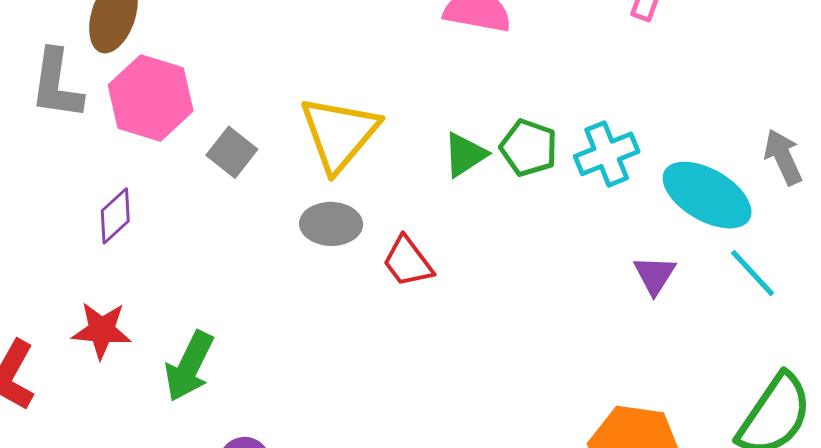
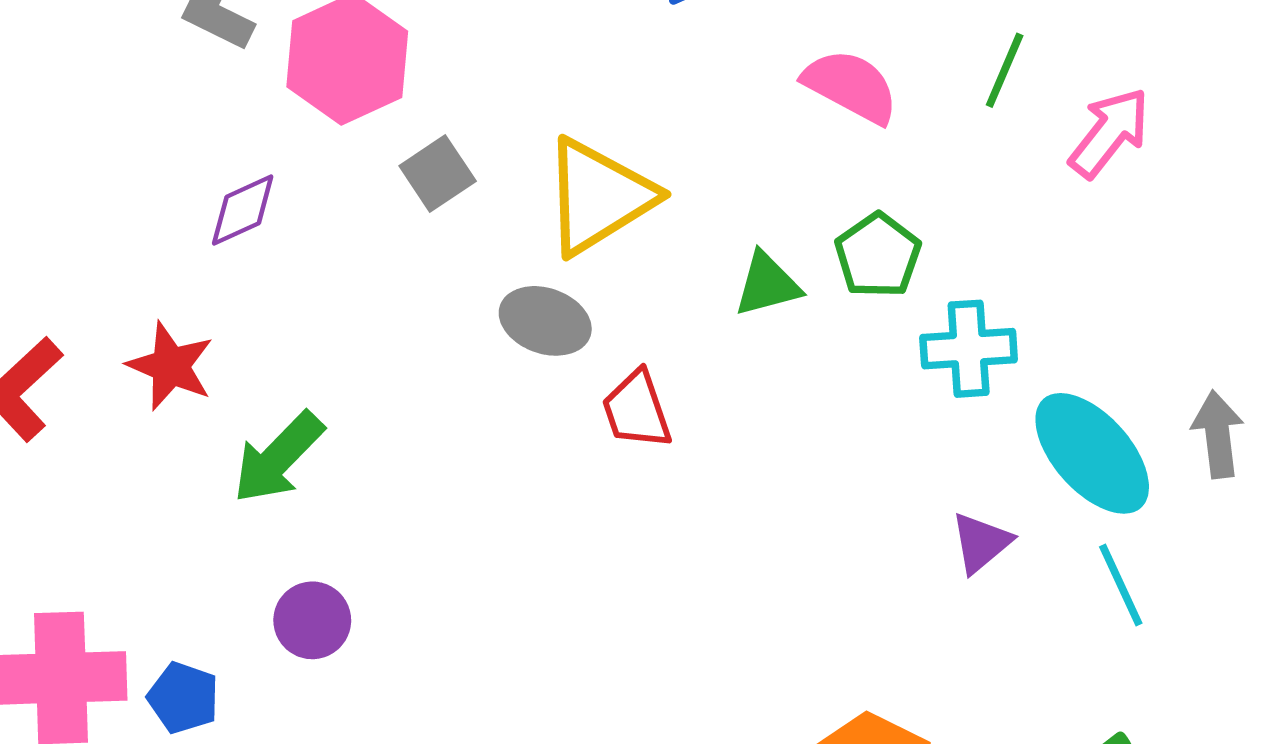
green pentagon: (529, 148) -> (878, 255), moved

